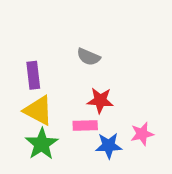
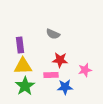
yellow triangle: (38, 110) -> (23, 66), turned -30
pink star: (142, 134) -> (85, 70), moved

